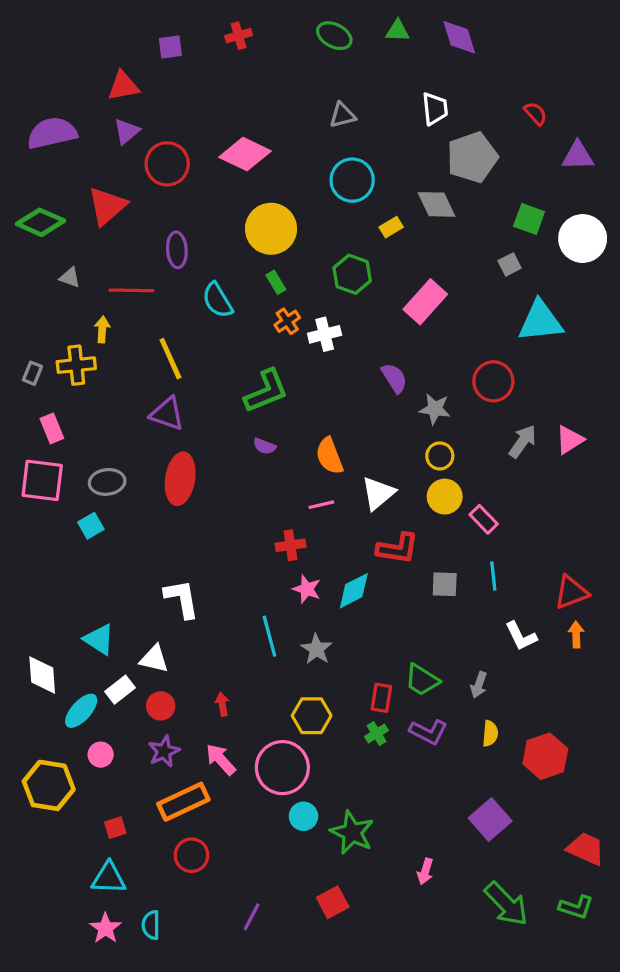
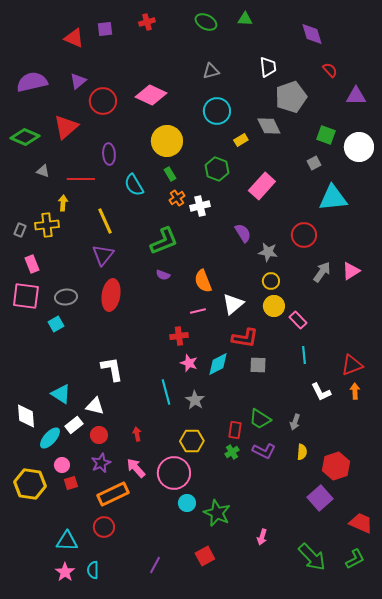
purple diamond: (459, 37) -> (312, 34), moved
red triangle: (123, 86) -> (74, 38), moved, turned 35
purple triangle: (167, 414) -> (103, 255), turned 50
gray square: (445, 584) -> (258, 365), moved
purple square: (490, 820) -> (320, 498), moved
red square: (115, 828) -> (71, 483), moved
red circle: (191, 855) -> (104, 527), moved
green L-shape: (576, 907) -> (355, 559), turned -45

